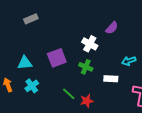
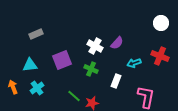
gray rectangle: (31, 19) -> (36, 34), moved
purple semicircle: (112, 28) -> (117, 43), moved
white rectangle: (111, 79) -> (116, 81), turned -72

